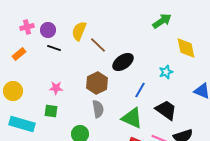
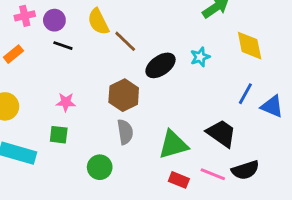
yellow semicircle: (79, 31) -> (98, 22), turned -48
cyan star: (166, 72) -> (200, 57), moved
blue line: (140, 90) -> (245, 94), moved
green triangle: (132, 118) -> (173, 145), turned -40

